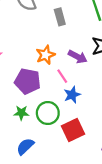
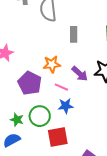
pink line: (62, 76) -> (61, 87), turned -48
green star: (21, 113) -> (17, 120), moved

